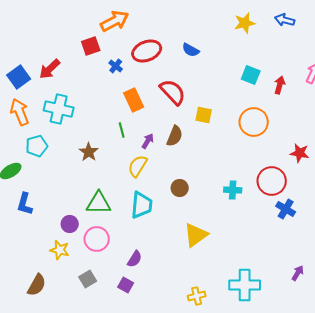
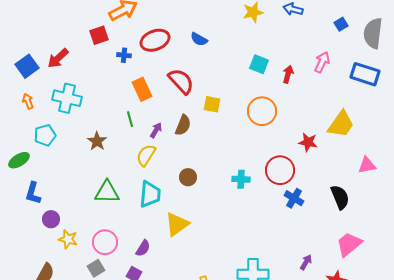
blue cross: (116, 66) -> (124, 55), turned -32
orange arrow: (20, 112) -> (28, 101), size x0.6
purple circle: (70, 224) -> (51, 219), moved
yellow triangle: (196, 235) -> (177, 224), moved
pink circle: (97, 239) -> (105, 242), moved

